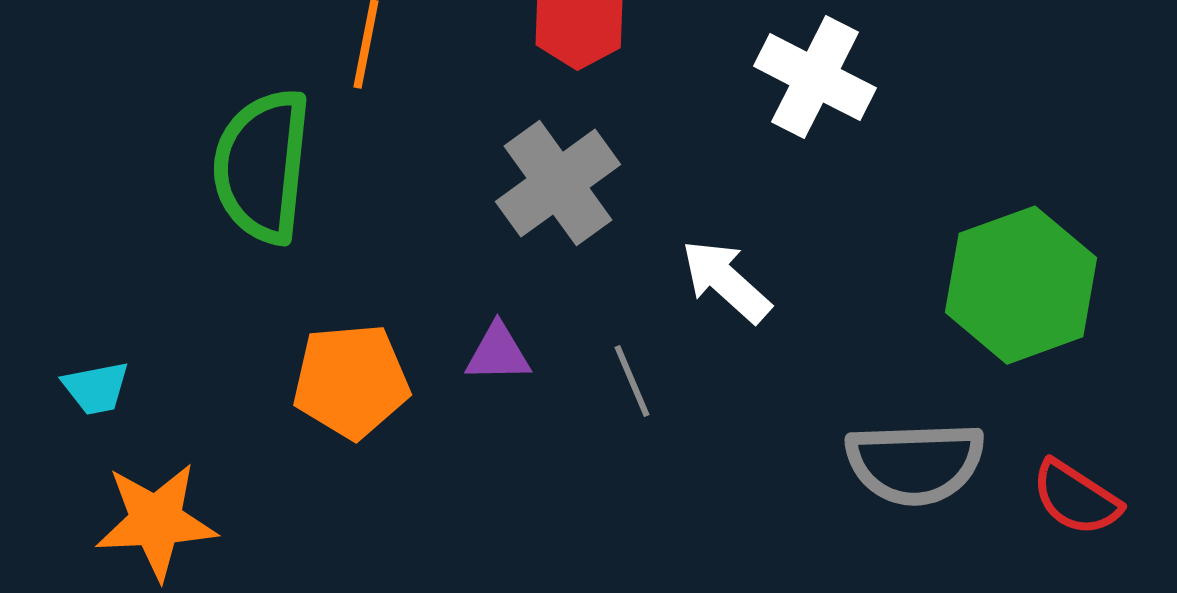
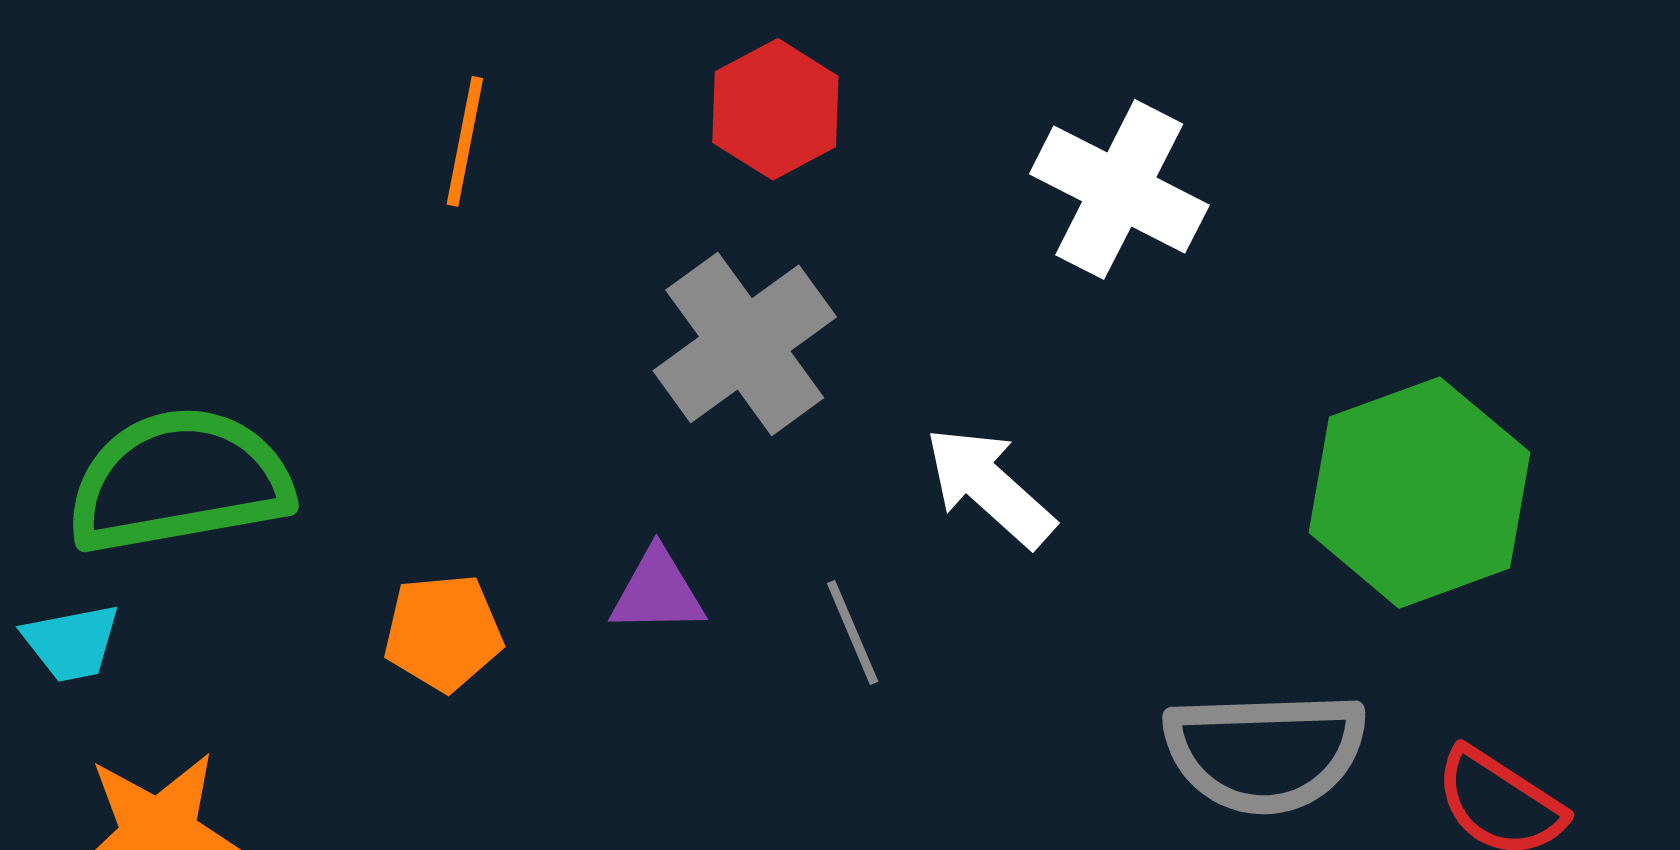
green semicircle: (262, 166) -> (179, 481), moved, turned 74
orange pentagon: (351, 381) -> (443, 632), size x0.7

